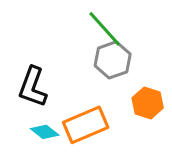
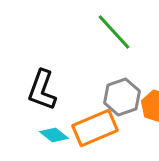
gray hexagon: (113, 60) -> (122, 97), moved

